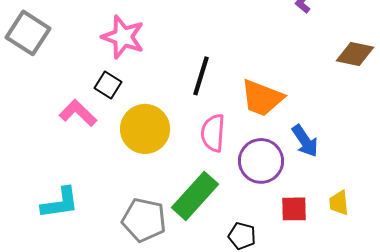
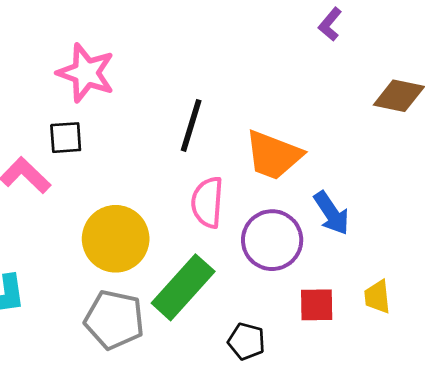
black square: (108, 85) -> (66, 138), turned -36
yellow circle: (145, 129) -> (116, 239), moved

